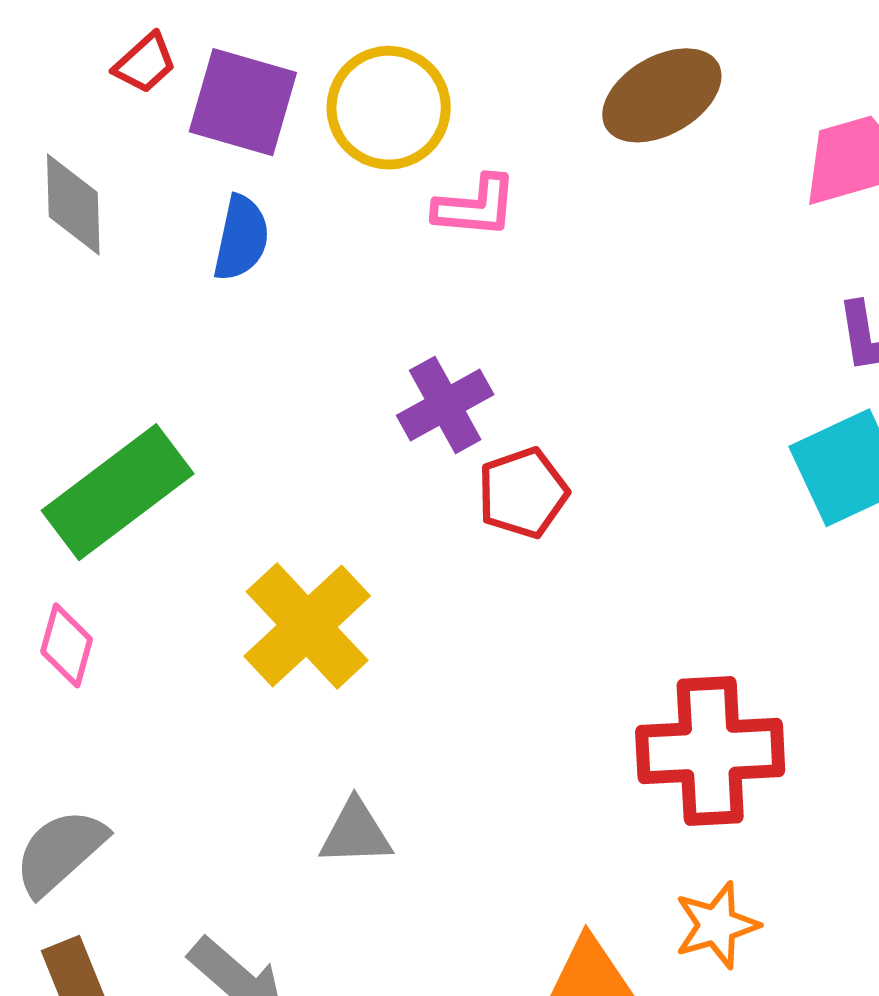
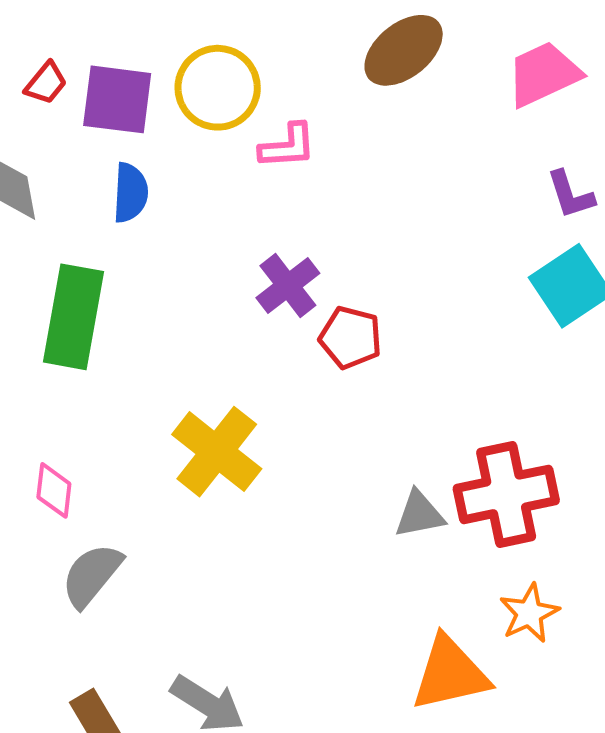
green rectangle: (118, 492) -> (73, 317), moved, turned -34
red pentagon: (523, 493) -> (350, 337), turned -30
gray triangle: (356, 833) -> (419, 514), moved
gray semicircle: (60, 852) -> (92, 575), moved

